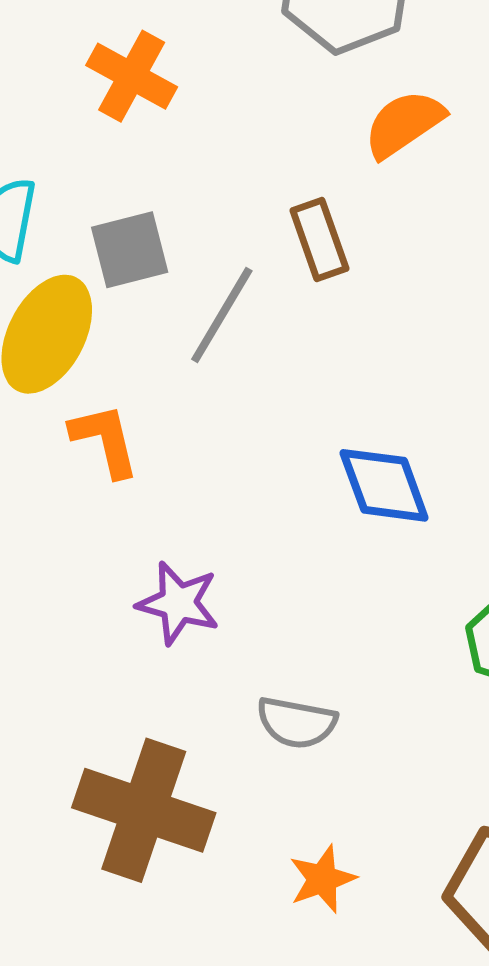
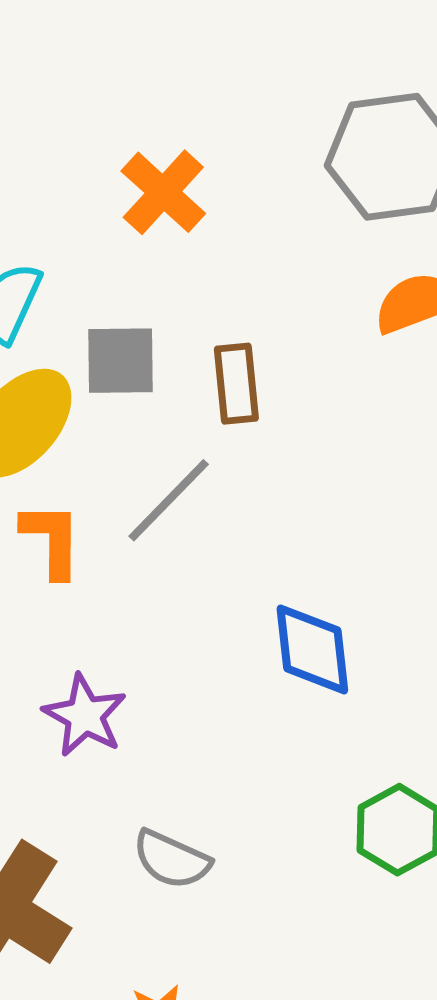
brown rectangle: (319, 239) -> (236, 384), moved
gray line: (222, 315) -> (169, 500), moved

